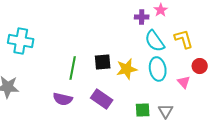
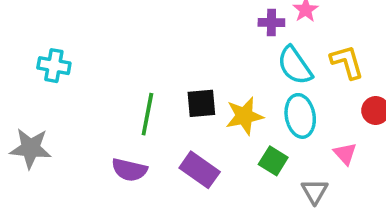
cyan cross: (21, 41) -> (54, 66), size x0.7
pink triangle: (184, 82) -> (345, 154), moved
green square: (143, 110) -> (273, 161), moved, turned 35

